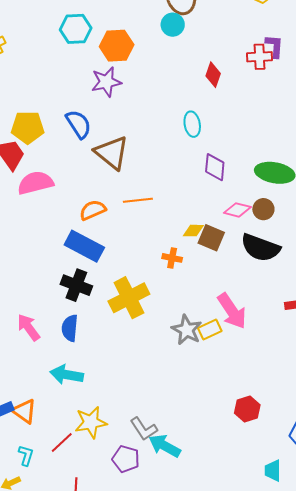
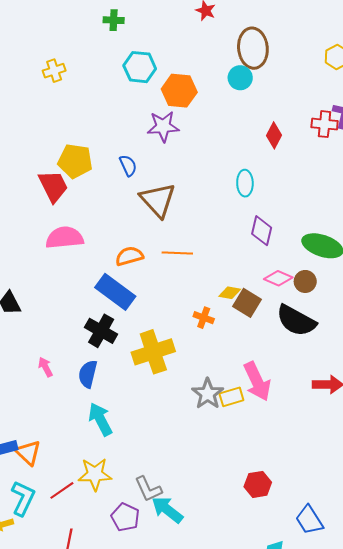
blue semicircle: (79, 124) -> (128, 165), size x0.7
pink semicircle: (35, 183) -> (65, 238), moved
pink arrow: (29, 327) -> (45, 367), size x0.7
cyan arrow: (67, 375) -> (100, 419), moved, turned 44
cyan L-shape: (26, 455) -> (23, 498), size x1.6

